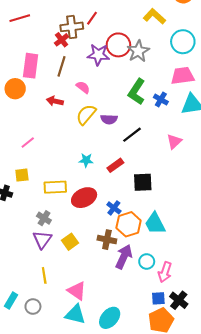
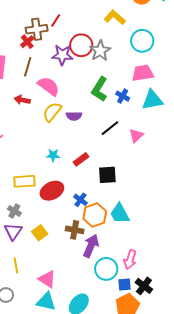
pink semicircle: (83, 87) -> (49, 86), size x1.6
black line: (132, 135) -> (110, 128), moved
cyan circle: (147, 261) -> (106, 269), moved, size x1.5

